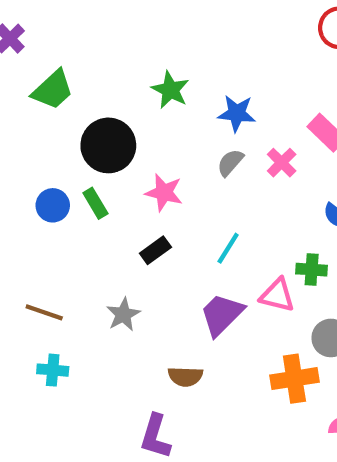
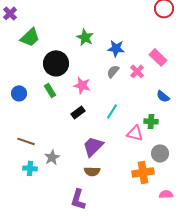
blue circle: (53, 205) -> (19, 93), moved
gray star: (123, 314) -> (52, 157), moved
purple trapezoid: (222, 314) -> (93, 146), moved

